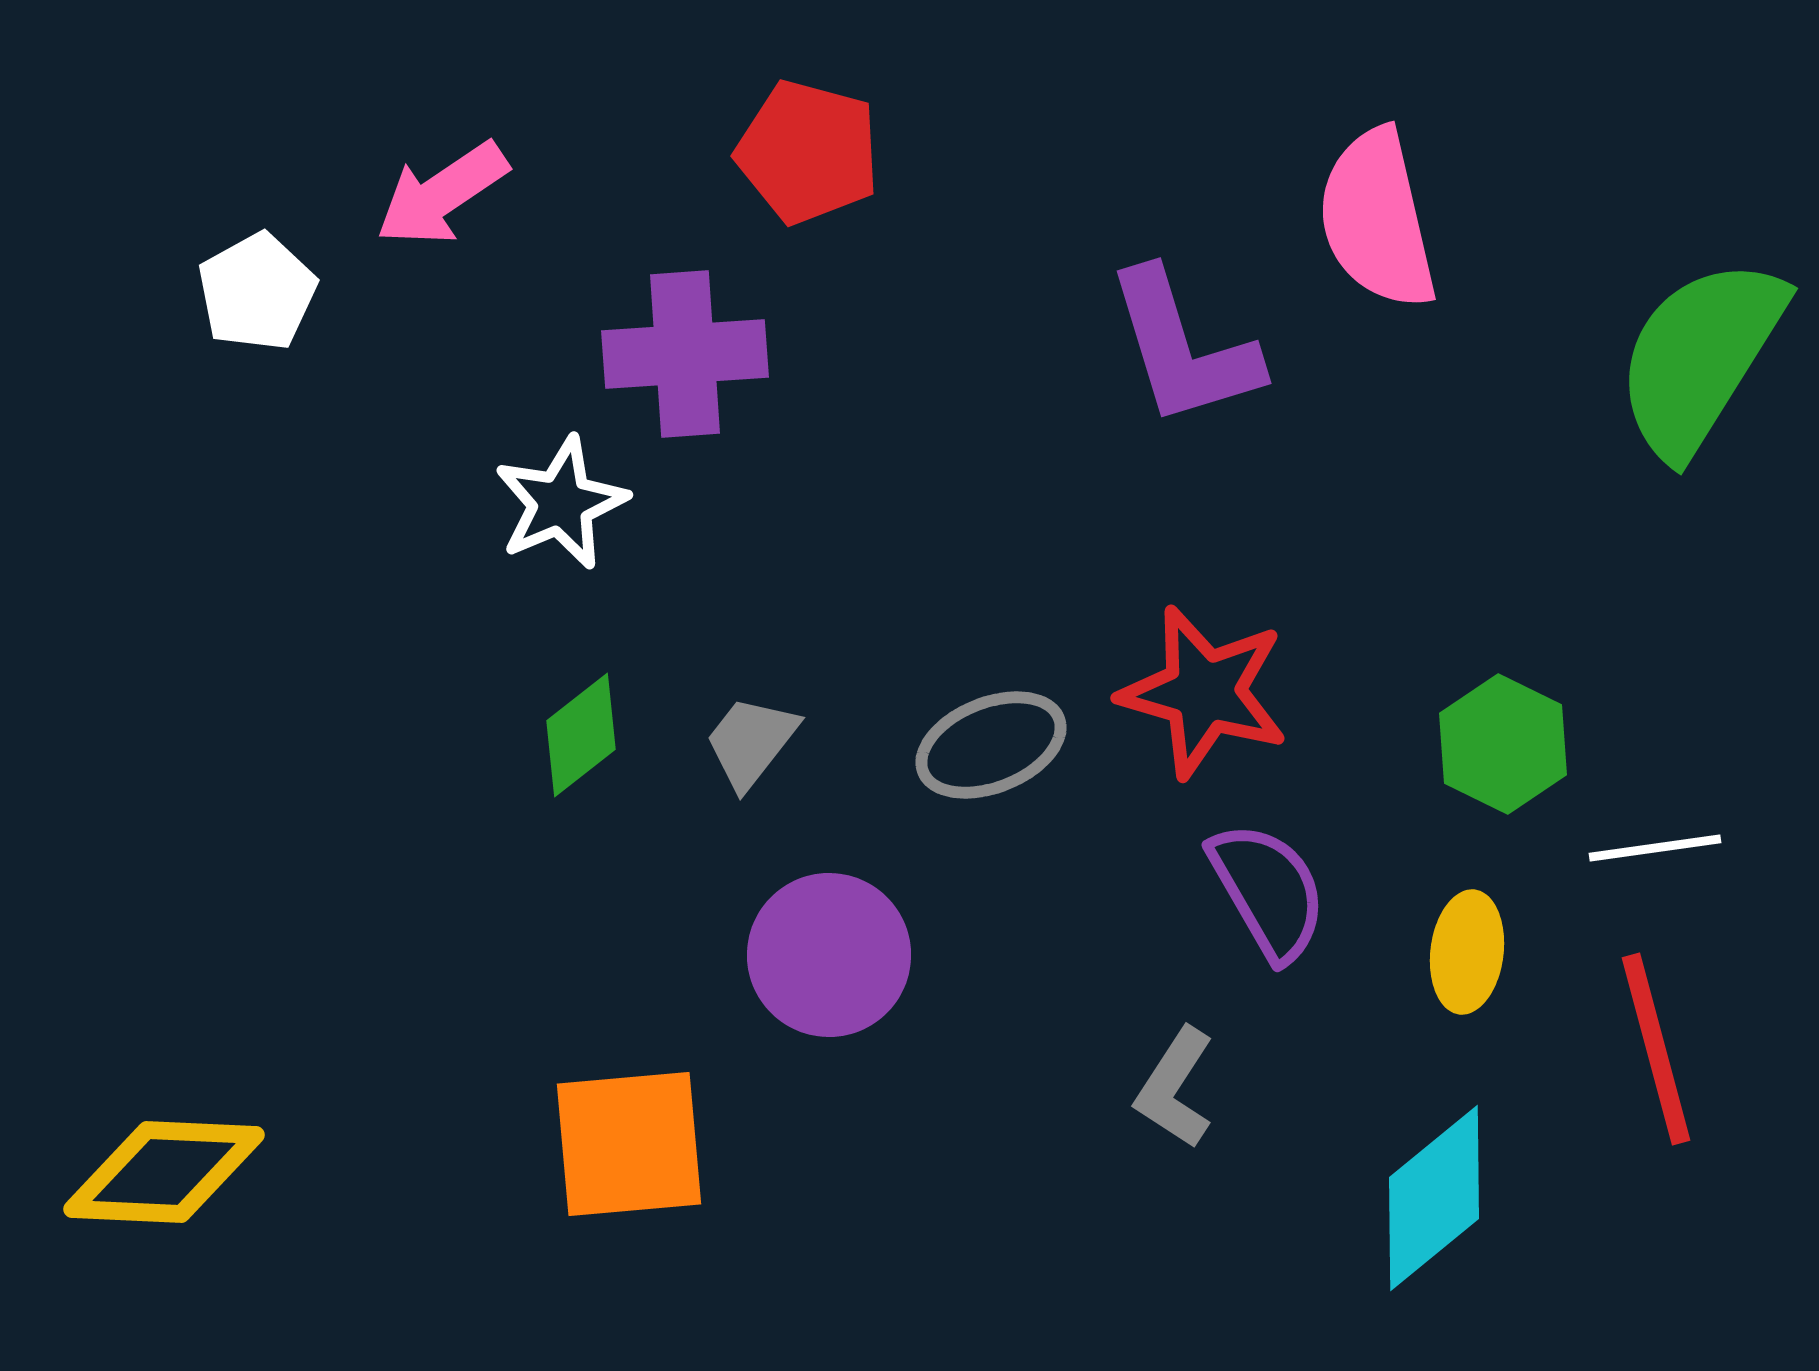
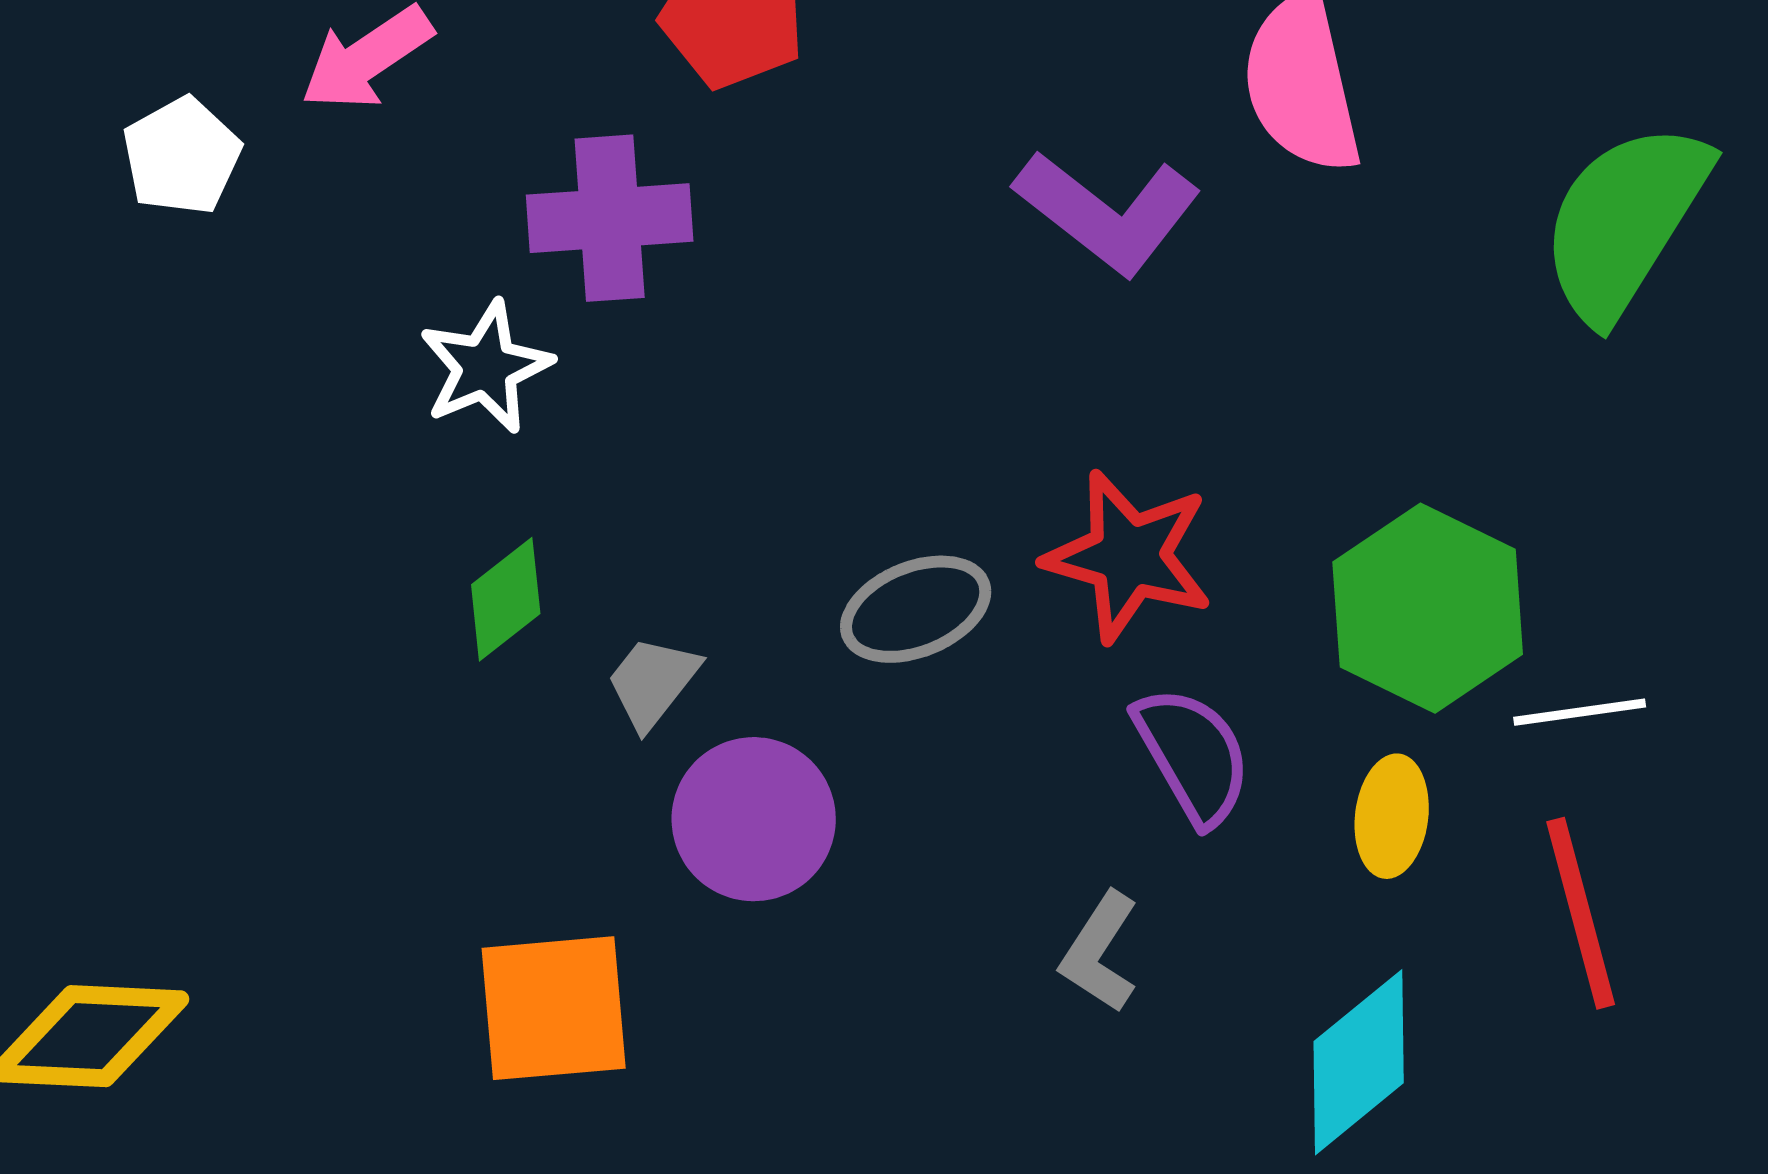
purple L-shape: (1183, 348) -> (1108, 212), turned -35
gray trapezoid: (751, 742) -> (653, 682), moved
green hexagon: (1503, 744) -> (1428, 608), size x1.5

